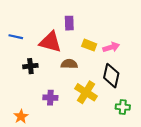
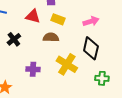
red triangle: (50, 42) -> (33, 16), size x0.7
yellow rectangle: (89, 45) -> (58, 19), moved
black cross: (30, 66) -> (14, 39), turned -32

